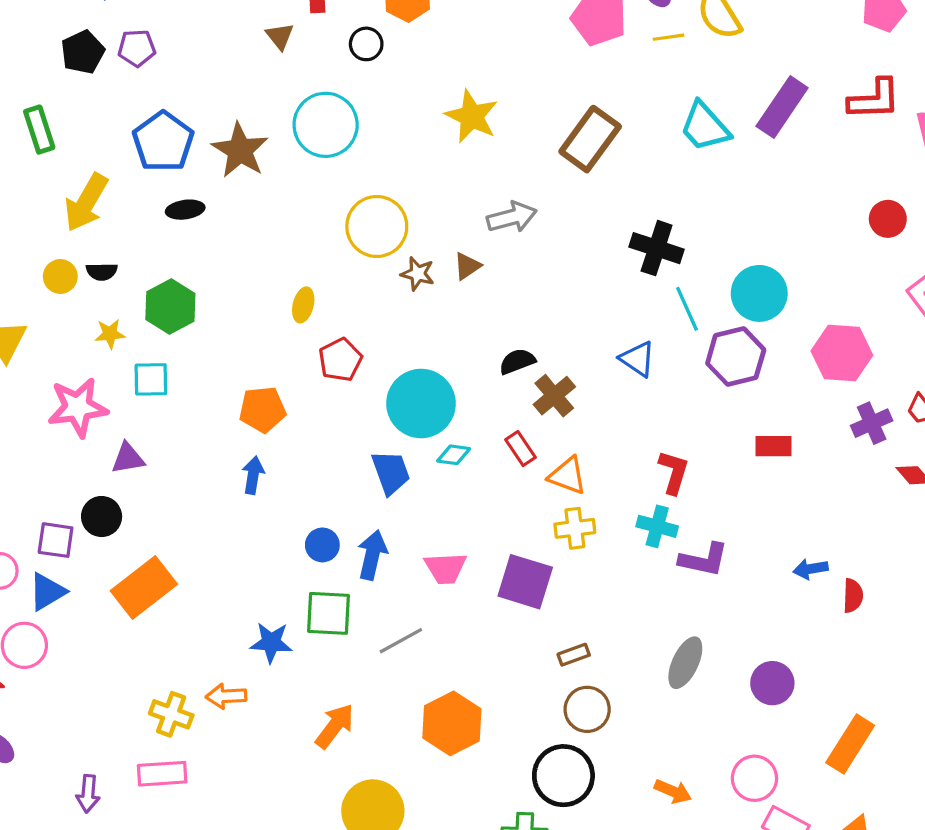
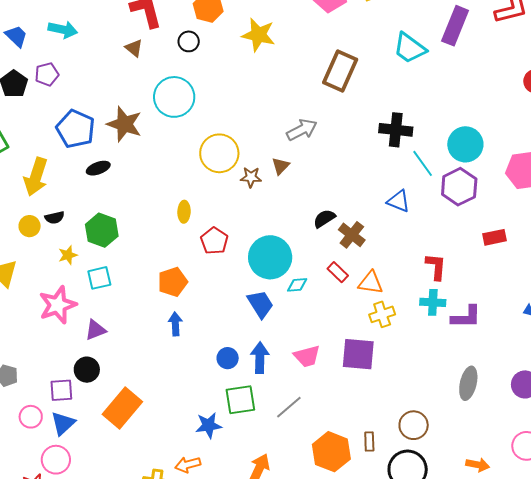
yellow star: (472, 116) -> (258, 35), moved
brown rectangle: (574, 655) -> (369, 441), moved, turned -60

